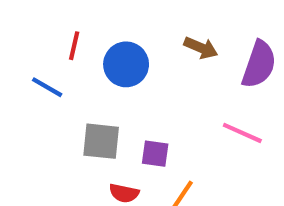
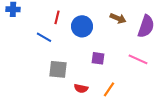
gray square: (101, 141) -> (58, 69), moved
purple square: (155, 154) -> (98, 58), moved

